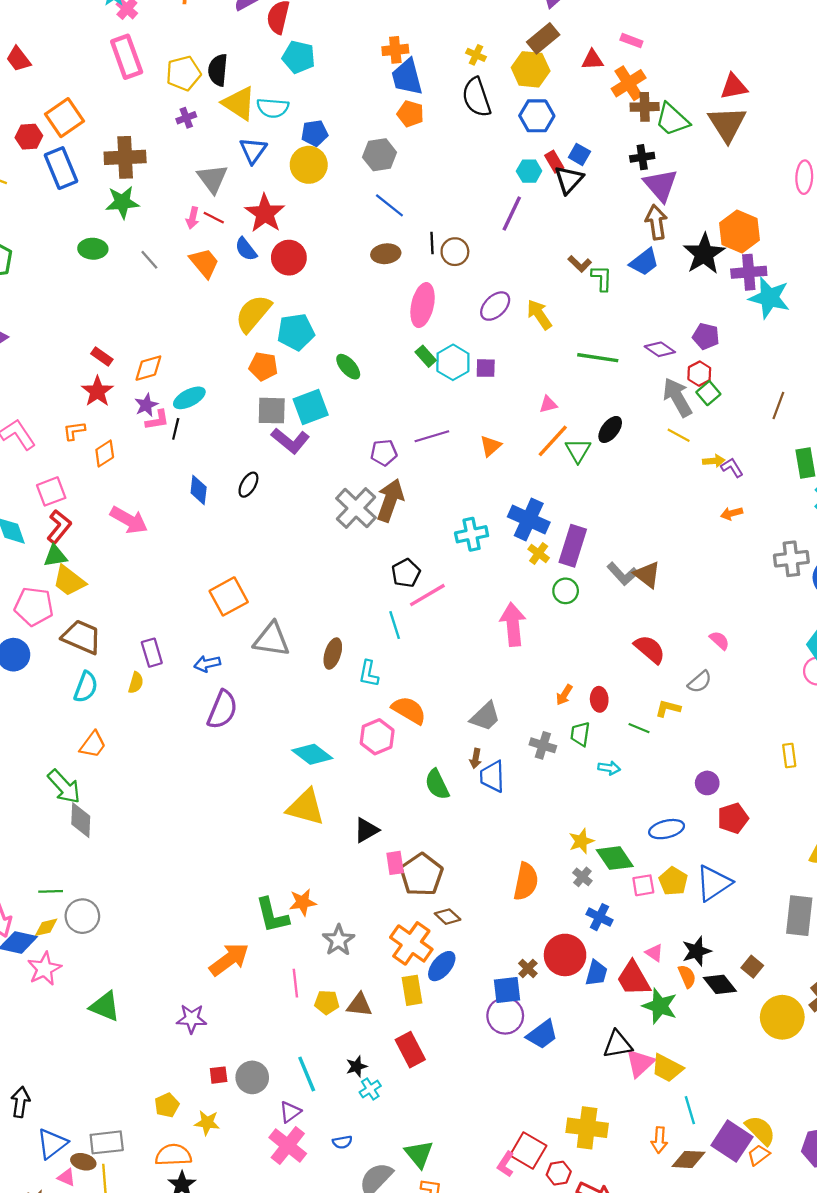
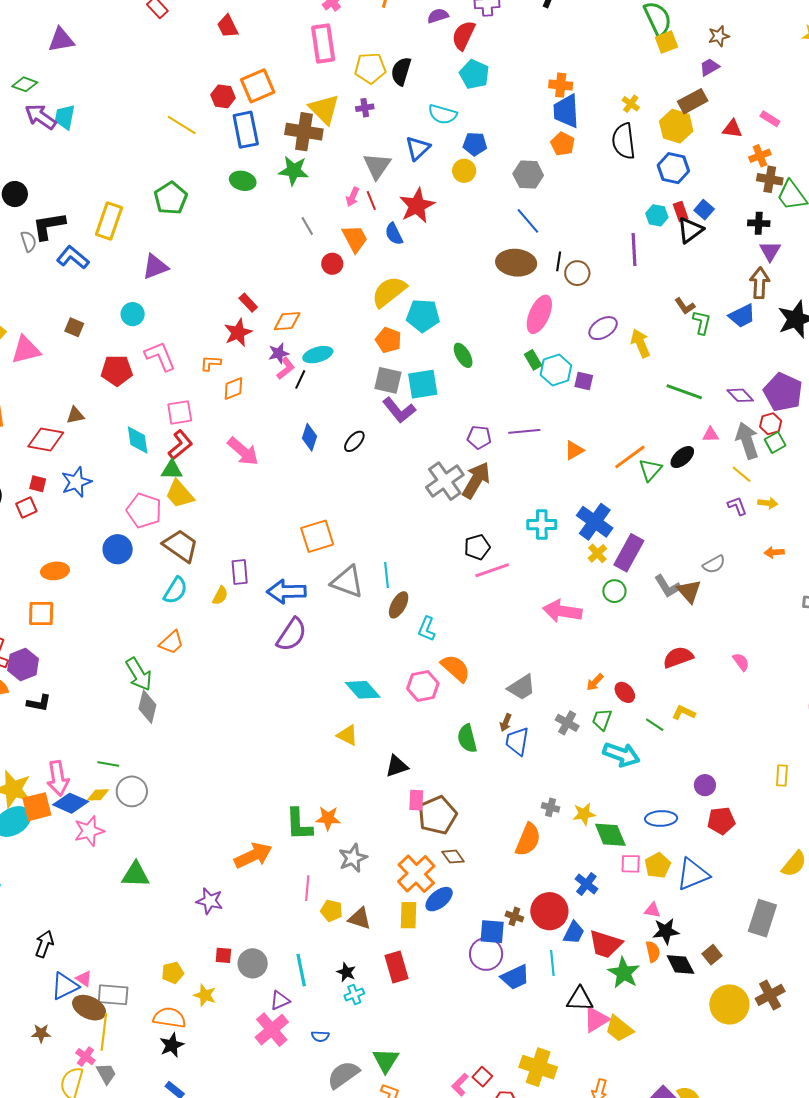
orange cross: (629, 83) -> (760, 156), size x0.7
yellow triangle: (239, 103) -> (324, 109), moved
yellow circle: (309, 165) -> (464, 171), size x0.7
purple triangle: (661, 185) -> (770, 251), size x0.7
purple line: (512, 213) -> (634, 250), turned -40
red line: (214, 218) -> (371, 200), turned 30
green ellipse: (93, 249) -> (243, 181), moved
brown ellipse: (386, 254) -> (516, 263), size x1.5
red circle: (289, 258) -> (332, 264), moved, size x0.7
purple pentagon: (706, 336) -> (783, 392), size x1.6
pink triangle: (548, 404) -> (711, 435), moved
pink L-shape: (157, 420) -> (286, 368), turned -40
purple L-shape: (732, 468) -> (737, 506), moved
pink arrow: (513, 624) -> (562, 611), turned -87
cyan line: (395, 625) -> (387, 575), moved
red semicircle: (650, 649) -> (678, 657), turned -72
blue arrow: (207, 664) -> (286, 592), size x1.6
gray semicircle: (700, 682) -> (714, 564), moved
red ellipse: (599, 699) -> (625, 692), turned -50
cyan arrow: (609, 768) -> (621, 755), size x1.8
yellow triangle: (306, 807) -> (347, 735), size x0.6
gray cross: (582, 877) -> (551, 807), moved, turned -36
pink triangle: (654, 953) -> (653, 910), moved, turned -36
brown cross: (528, 968) -> (514, 916), turned -36
red trapezoid: (634, 979) -> (605, 944), turned -54
green triangle: (105, 1006) -> (136, 875), turned -32
black star: (357, 1066) -> (346, 972), turned 30
cyan line: (690, 1110) -> (552, 963), moved
red square: (528, 1151) -> (482, 1077), size x0.6
brown ellipse: (83, 1162) -> (89, 1008), size x1.5
pink triangle: (66, 1177) -> (84, 979), moved

